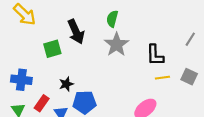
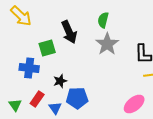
blue cross: (21, 80) -> (29, 68), moved

